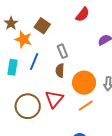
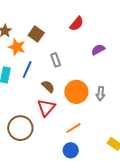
brown semicircle: (60, 70) -> (48, 86), moved, turned 128
brown circle: (28, 106) -> (20, 128), moved
orange line: (86, 106) -> (73, 128), moved

